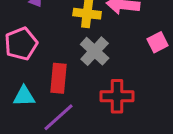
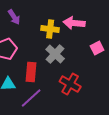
red cross: (117, 96) -> (70, 84), turned 30

